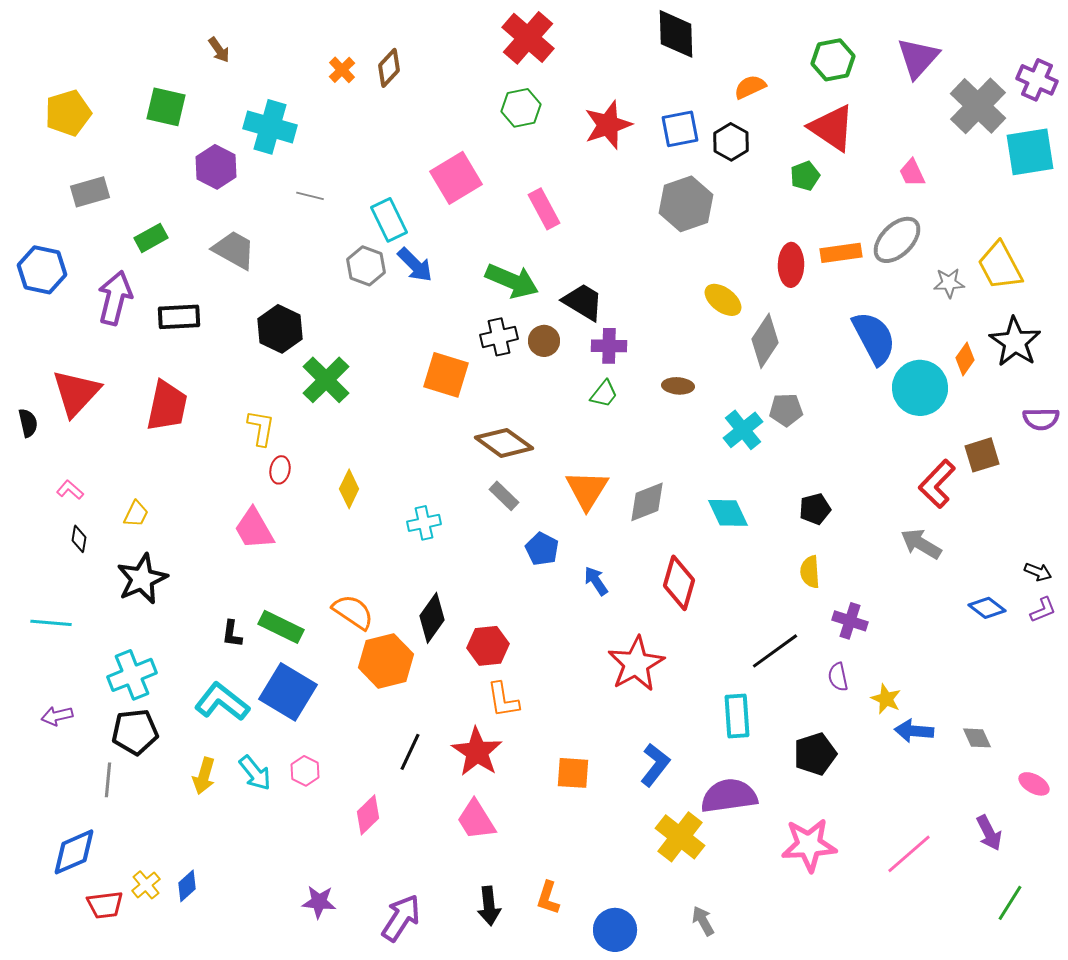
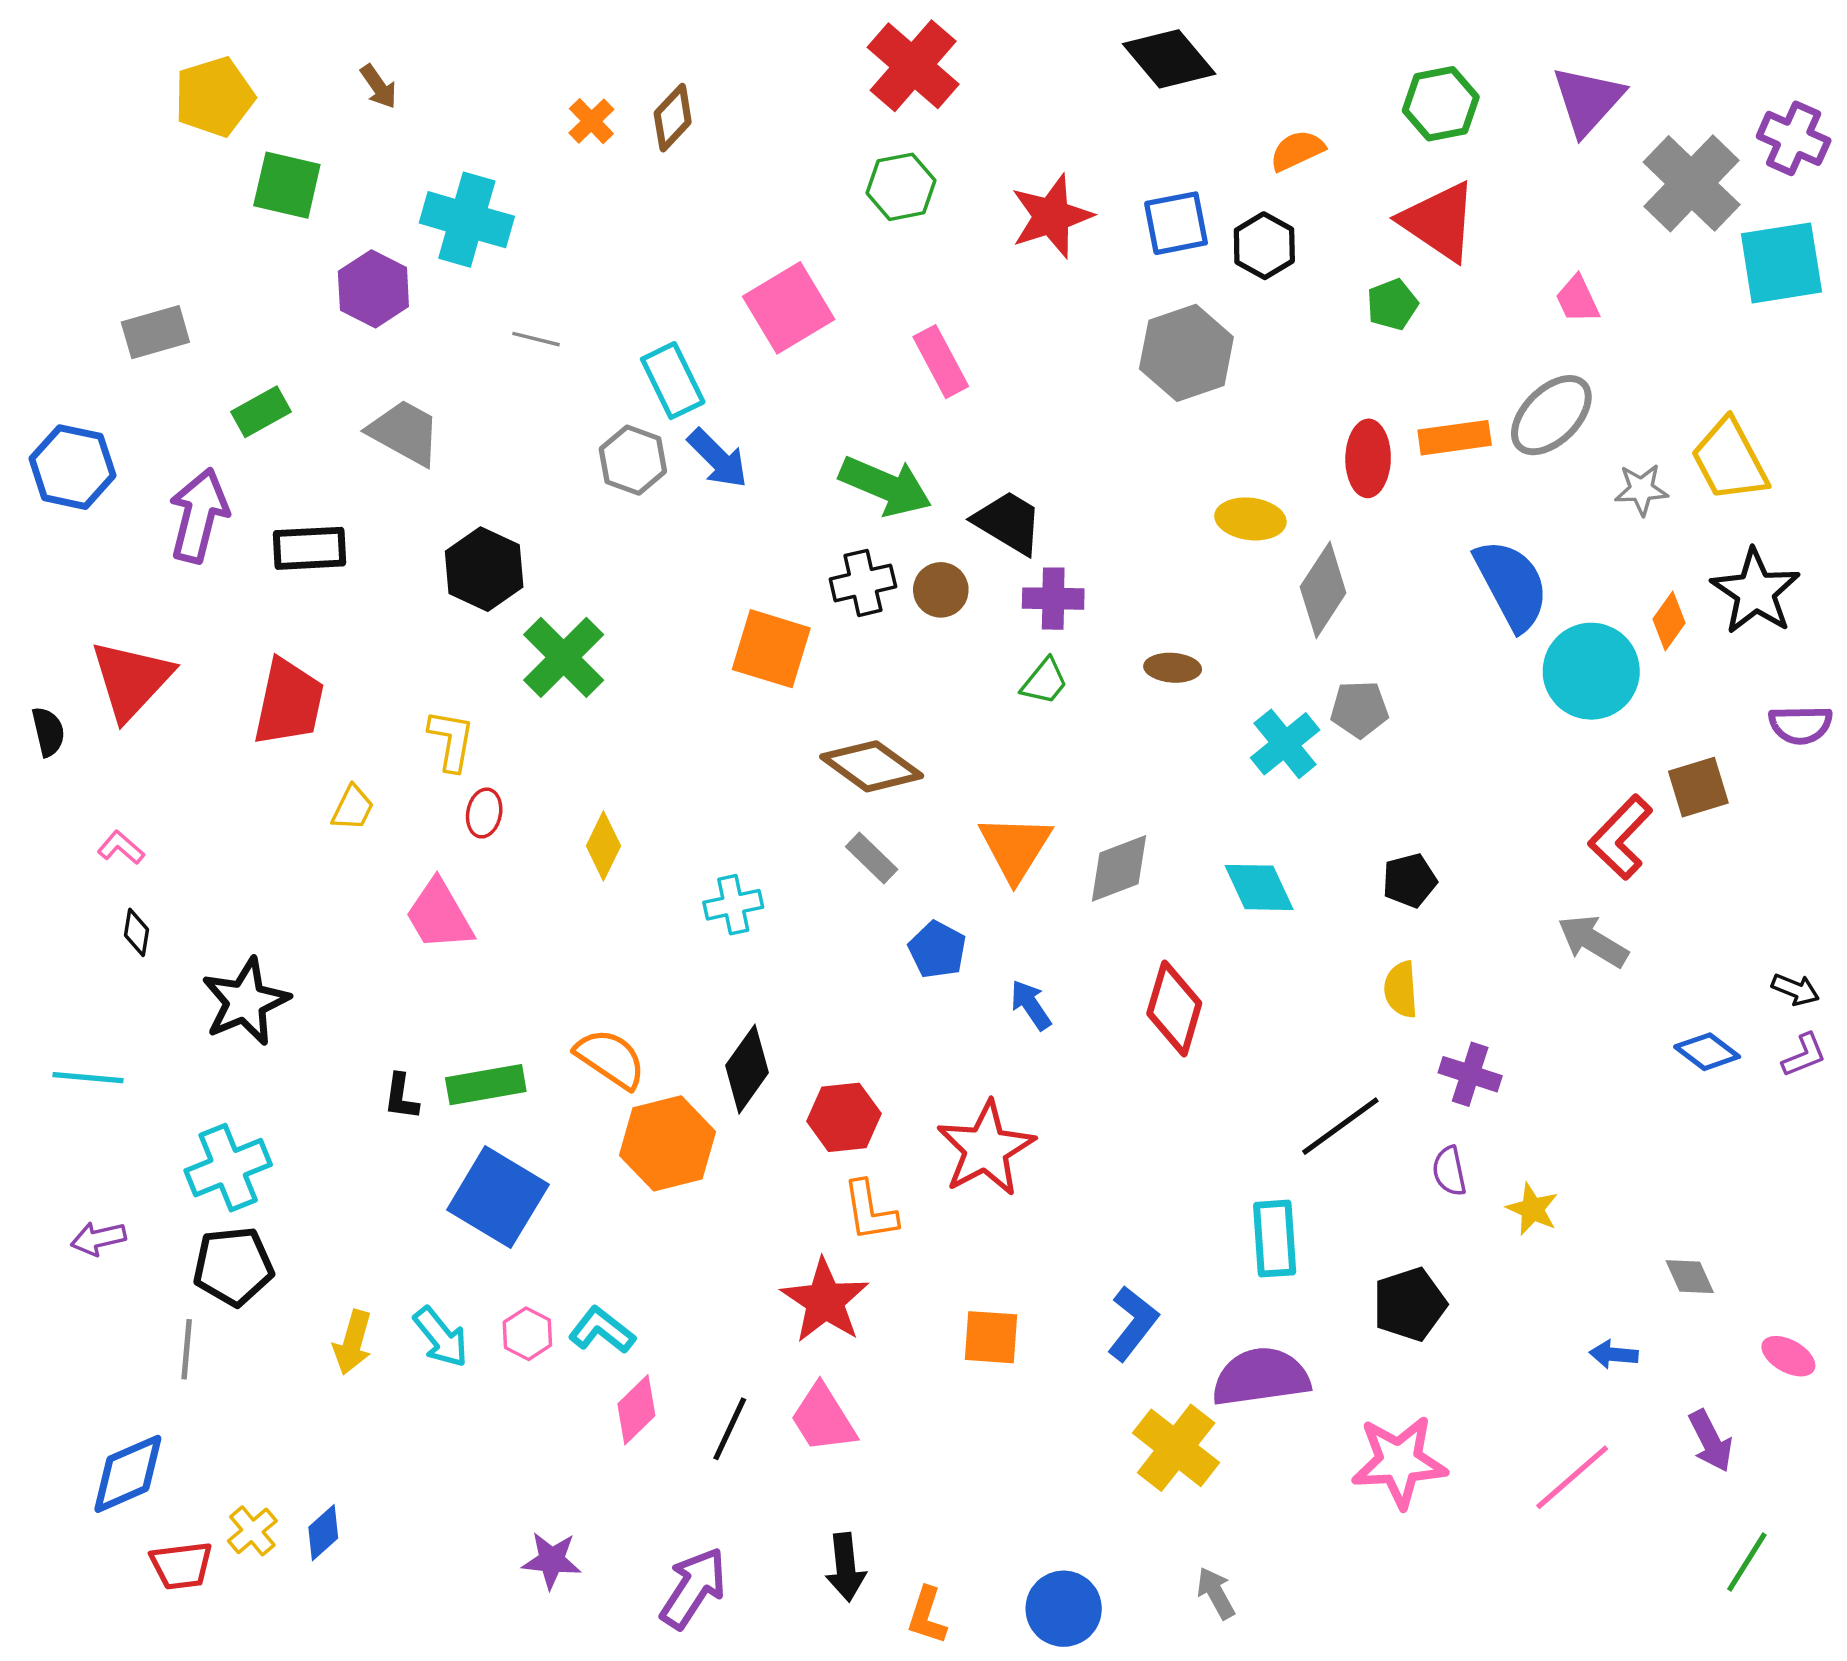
black diamond: (676, 34) -> (1169, 59), turned -38
yellow pentagon: (68, 113) -> (214, 97), moved
yellow ellipse: (723, 300) -> (1250, 519), turned -30
yellow trapezoid: (136, 514) -> (353, 808), moved
green rectangle: (281, 627) -> (486, 1085), turned -36
red star: (636, 664) -> (986, 1149), moved
cyan L-shape: (222, 702) -> (602, 1330), moved, size x0.7
blue arrow: (914, 731) -> (1614, 1354), moved, size x0.7
black line: (410, 752) -> (730, 1429), moved
orange L-shape: (548, 898) -> (927, 1616), moved

